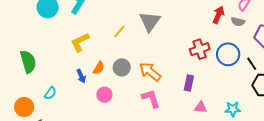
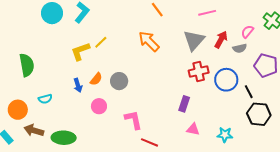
gray triangle: (150, 21) -> (194, 40), moved
gray semicircle: (238, 22) -> (240, 48), turned -32
yellow line: (119, 31) -> (101, 42), moved
orange arrow: (150, 72) -> (149, 41), moved
cyan semicircle: (50, 93) -> (45, 99), turned 32
pink L-shape: (151, 99) -> (133, 120), moved

